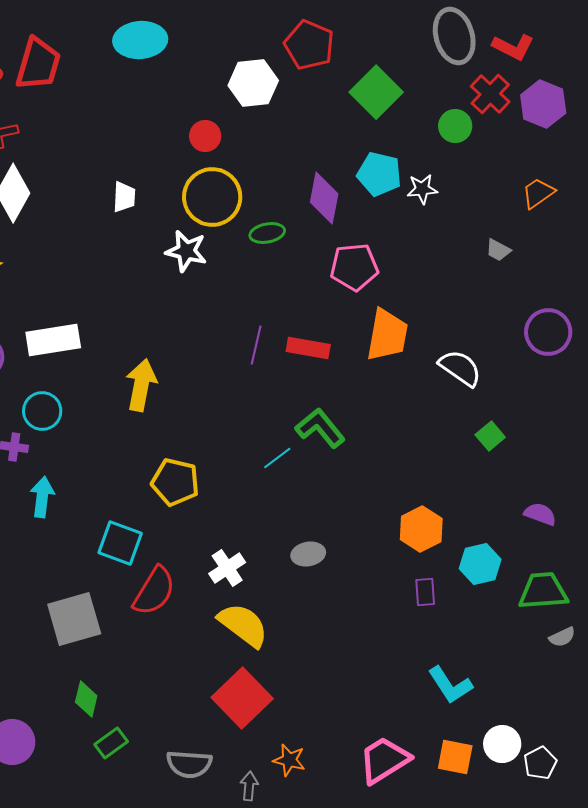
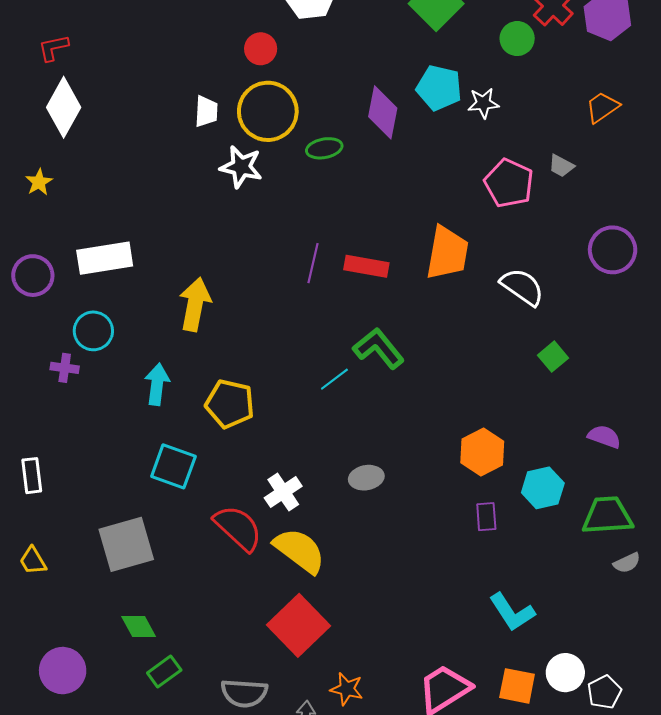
white trapezoid: (124, 197) -> (206, 111), moved
pink pentagon: (354, 267) -> (509, 183), moved, turned 30
cyan arrow: (42, 497) -> (157, 384), moved
red semicircle: (154, 591) -> (238, 528), moved, turned -78
green diamond: (86, 699) -> (139, 626), turned -42

